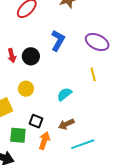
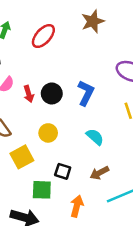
blue L-shape: (58, 41) -> (86, 93), moved
cyan semicircle: (64, 94) -> (95, 137), turned 84
orange arrow: (44, 141) -> (77, 206), moved

